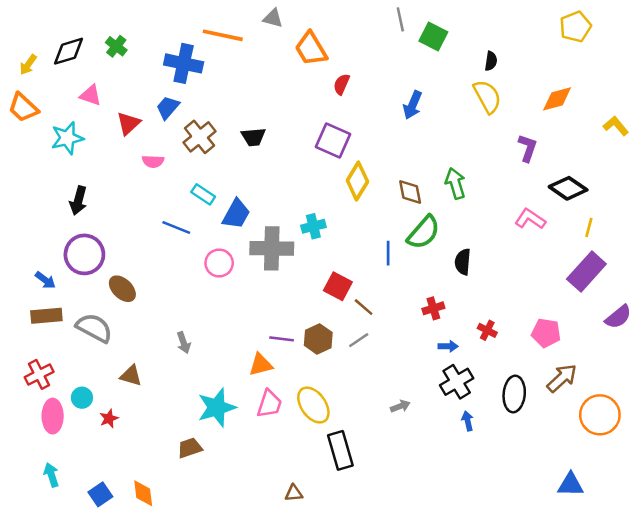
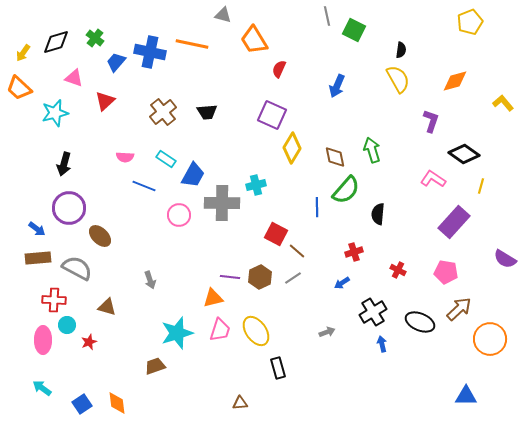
orange line: (223, 35) -> (192, 44), moved
blue trapezoid: (168, 108) -> (116, 62), moved
pink semicircle: (153, 161) -> (125, 157), moved
purple rectangle: (586, 272) -> (454, 222), moved
purple semicircle: (618, 317) -> (505, 259), turned 70
blue arrow: (448, 346) -> (342, 283), moved, turned 147
red cross: (39, 374) -> (54, 300), moved, turned 30
black ellipse: (514, 394) -> (420, 322), turned -72
black rectangle: (340, 450) -> (278, 368), size x0.7
cyan arrow: (51, 475) -> (42, 388), turned -36

